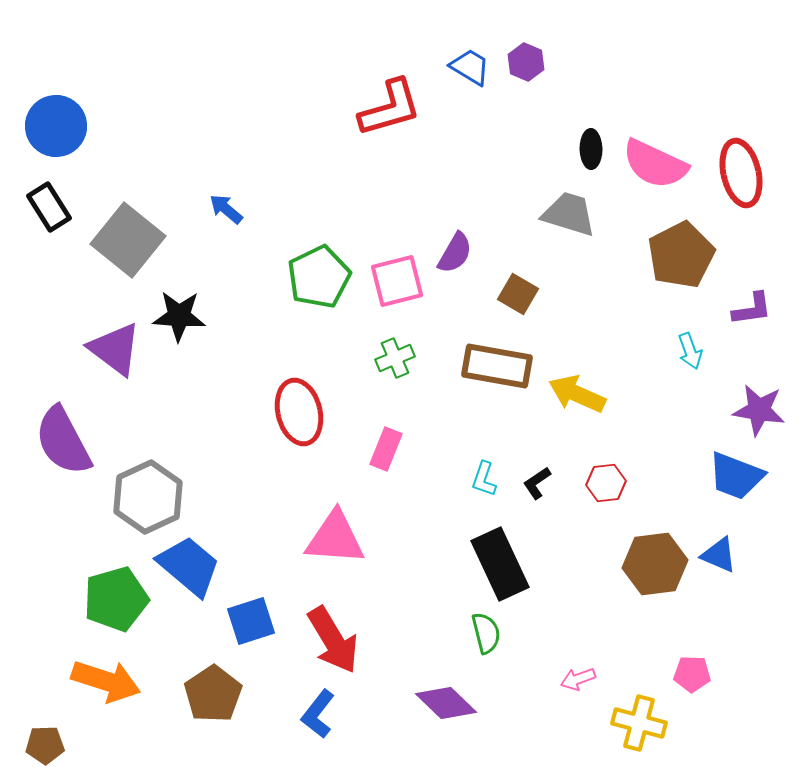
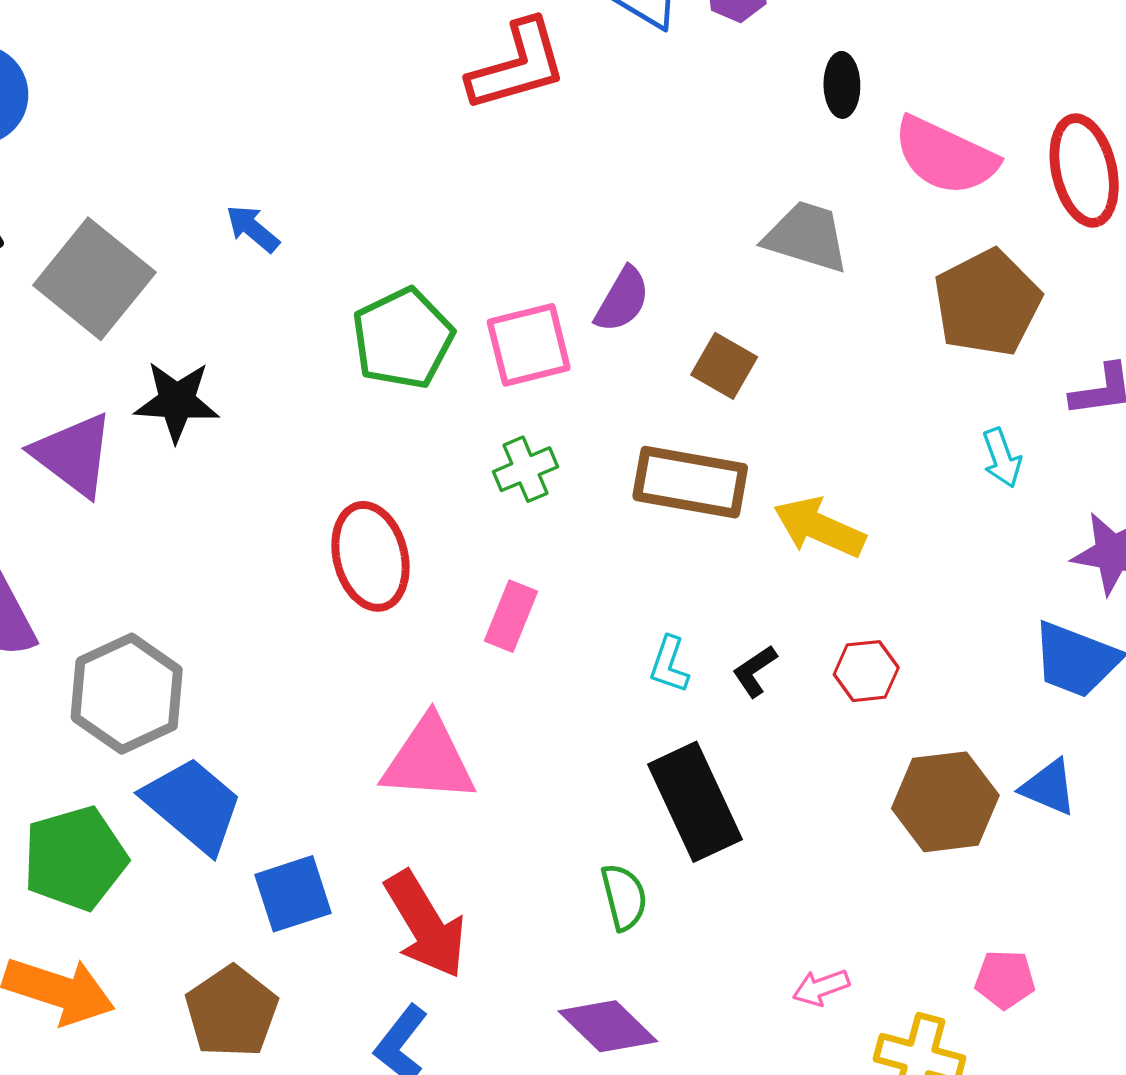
black ellipse: (591, 149) -> (842, 85), moved
green semicircle: (486, 633) -> (624, 897), moved

